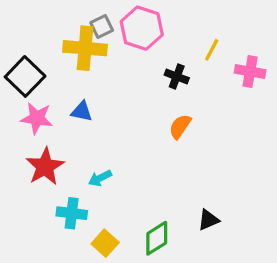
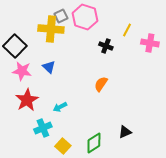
blue triangle: (82, 111) -> (49, 67), turned 32
orange semicircle: (180, 126) -> (101, 84), moved
cyan cross: (72, 213) -> (43, 128), turned -30

